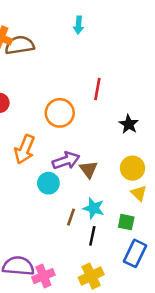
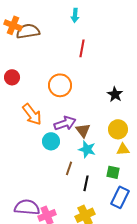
red line: (97, 89) -> (82, 48), moved
orange arrow: (25, 149) -> (32, 114), turned -60
yellow triangle: (139, 193) -> (123, 149), turned -48
cyan star: (94, 208) -> (87, 149), moved

